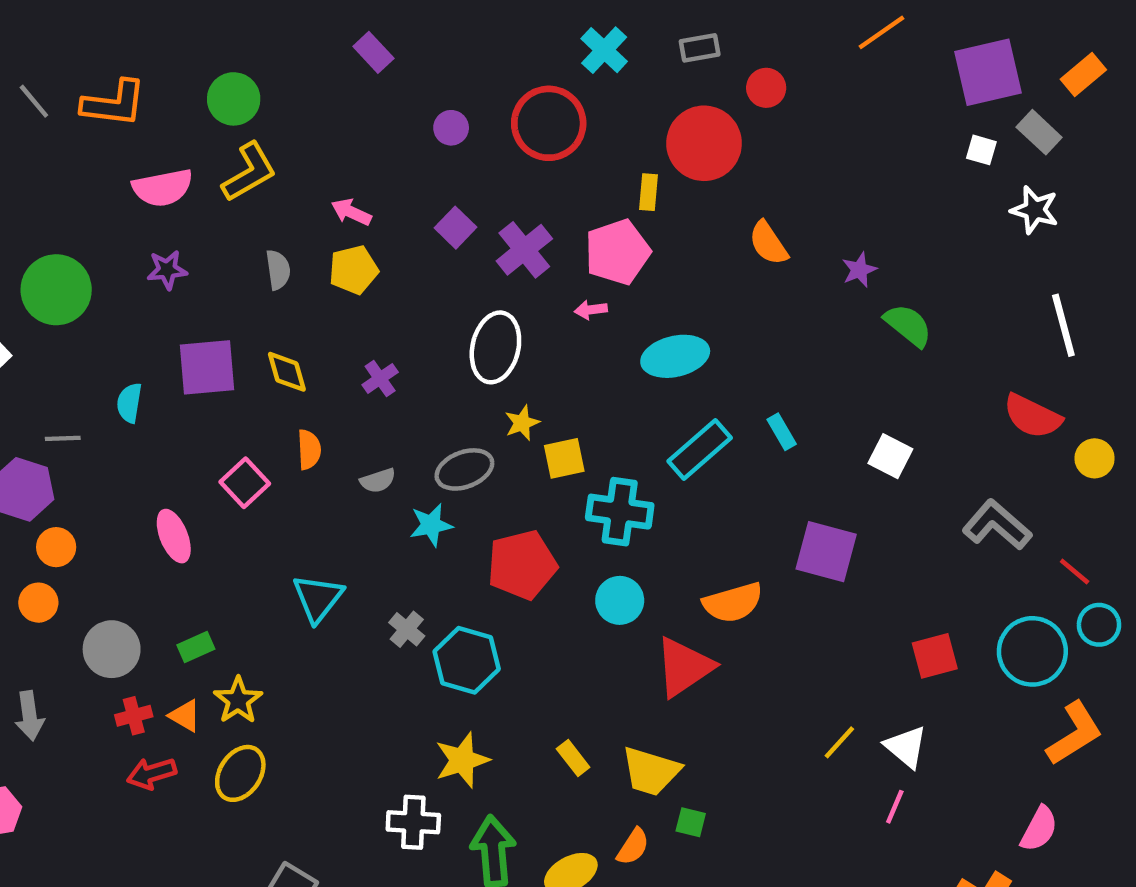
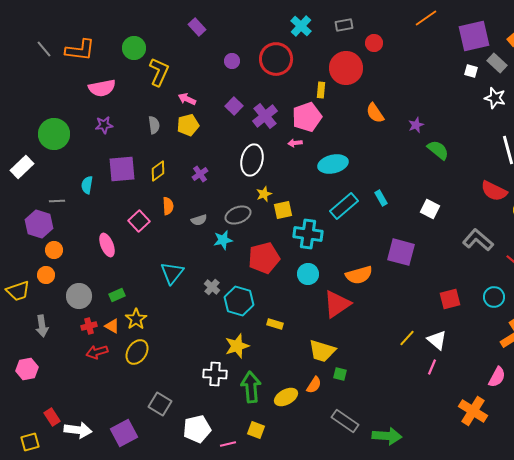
yellow L-shape: (249, 172) -> (159, 72), moved, turned -36
yellow diamond: (287, 372) -> (158, 171), turned 70
cyan circle: (1032, 651) -> (494, 297), size x0.7
yellow rectangle: (573, 758) -> (275, 324), moved, turned -35

